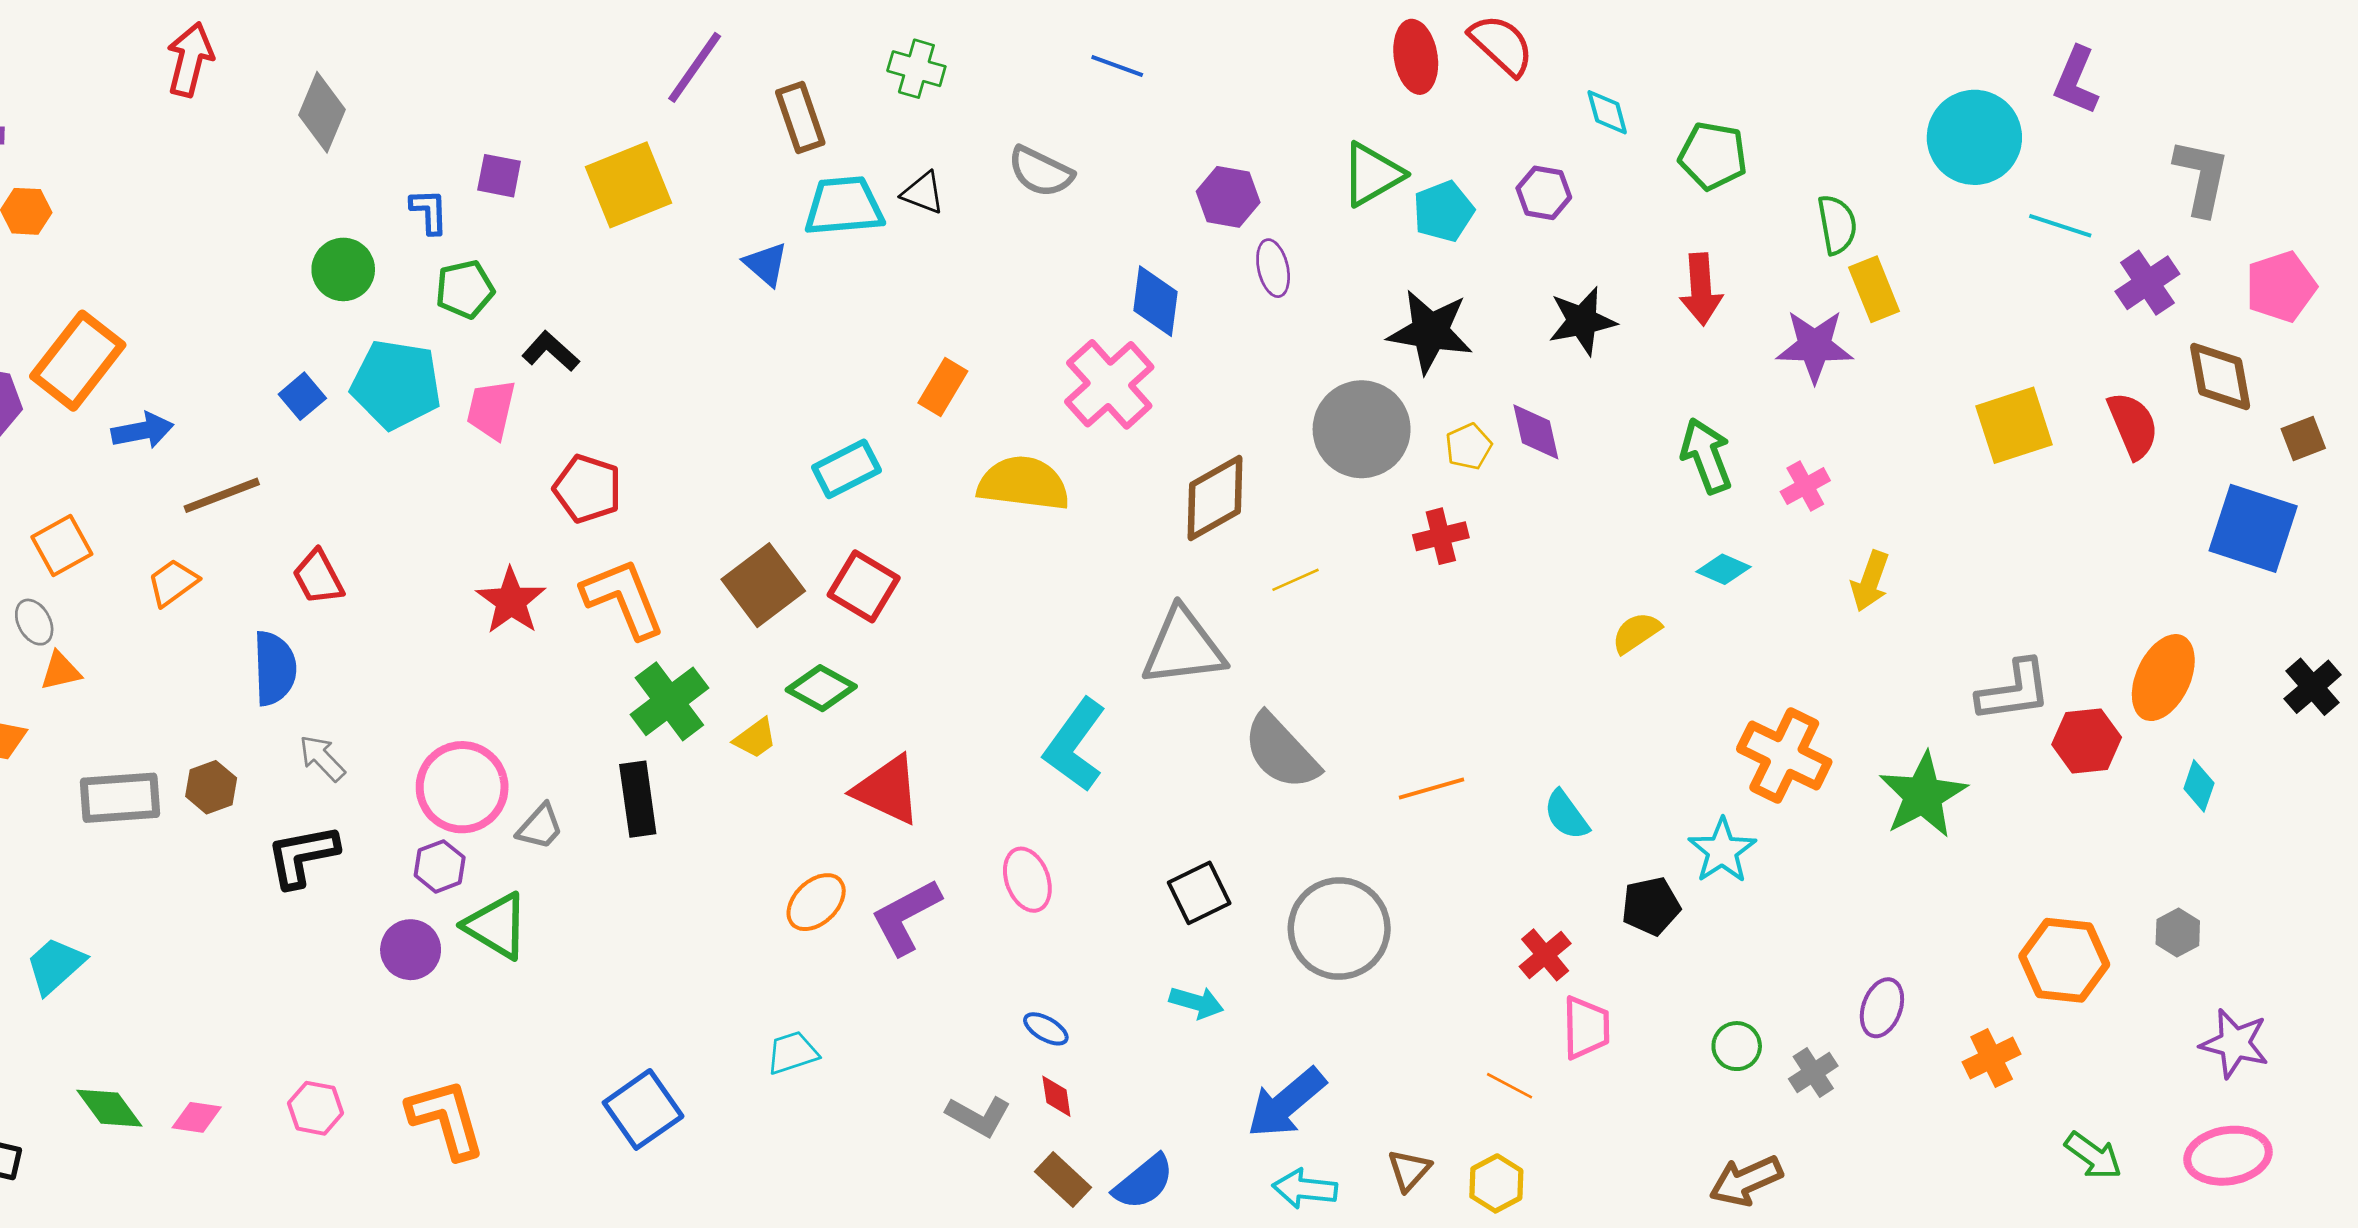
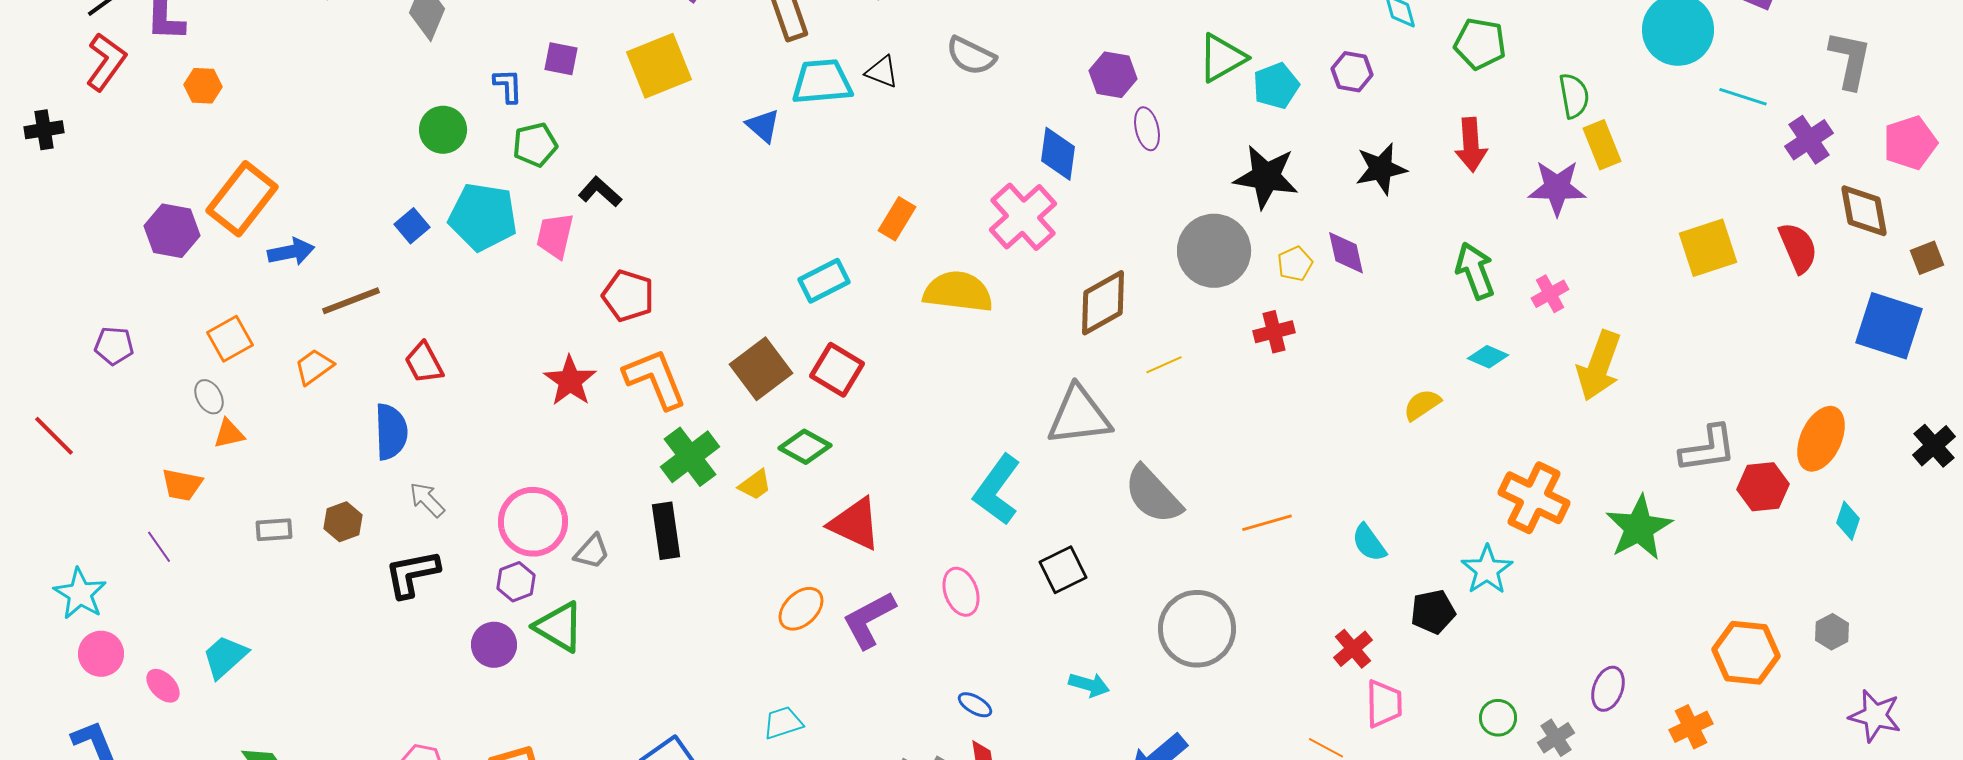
yellow arrow: (1870, 581) -> (1599, 366), size x1.5
gray rectangle: (120, 798) -> (274, 530), size x0.6
black square: (1199, 893) -> (1063, 570), moved

